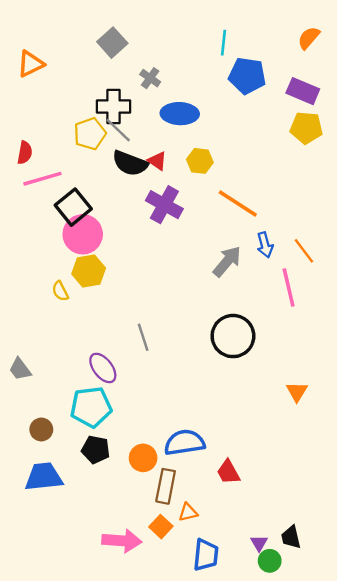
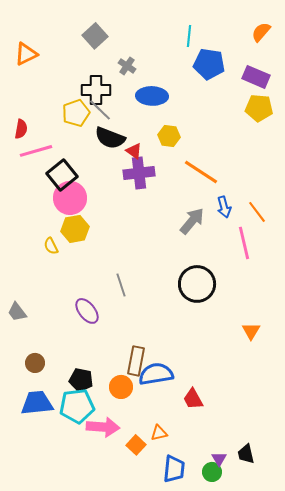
red triangle: (157, 161) -> (134, 151), moved
purple cross: (164, 205) -> (139, 173), turned -36
cyan pentagon: (91, 407) -> (77, 406), moved
brown rectangle: (166, 486) -> (136, 361), moved
pink arrow: (122, 541) -> (103, 427), moved
green circle: (270, 561) -> (212, 472), moved

